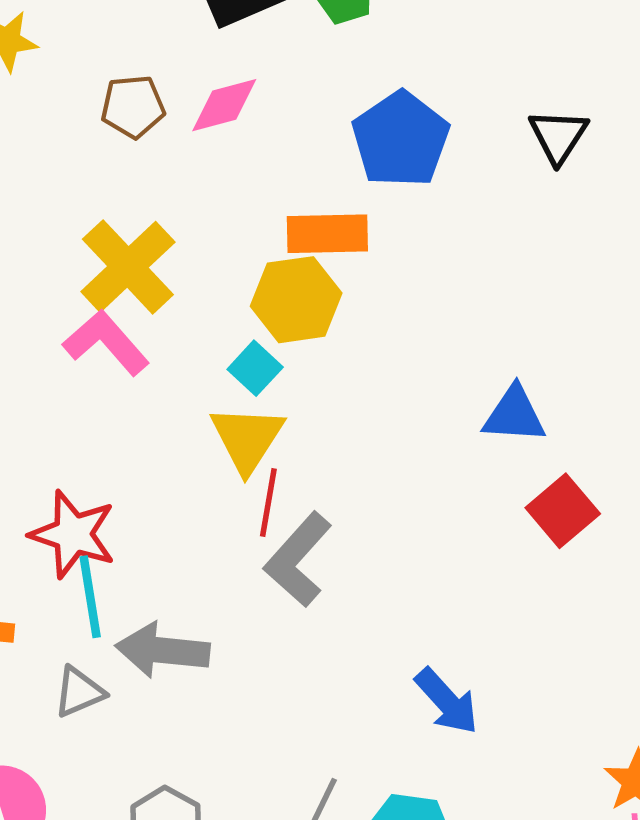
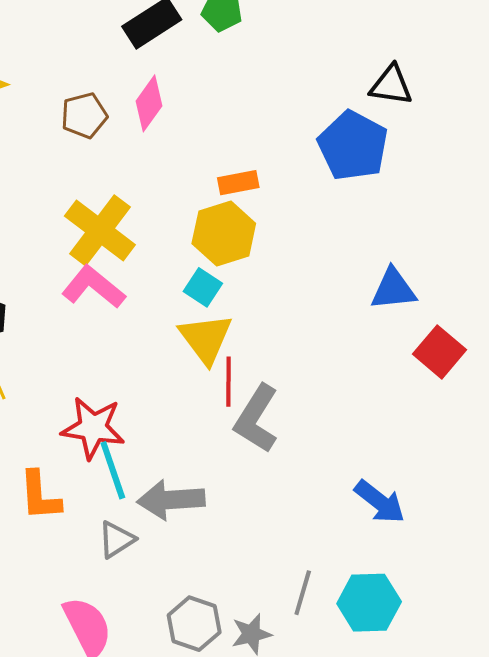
pink diamond: (224, 105) -> (149, 103), turned -30
black triangle: (558, 136) -> (391, 85), turned -45
blue pentagon: (401, 139) -> (353, 146), moved
orange rectangle: (327, 234) -> (238, 183), size x0.7

